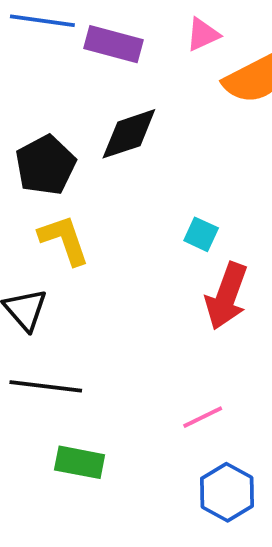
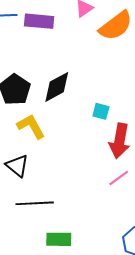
black diamond: (129, 134) -> (57, 87), moved
pink line: (203, 417) -> (119, 178), moved

